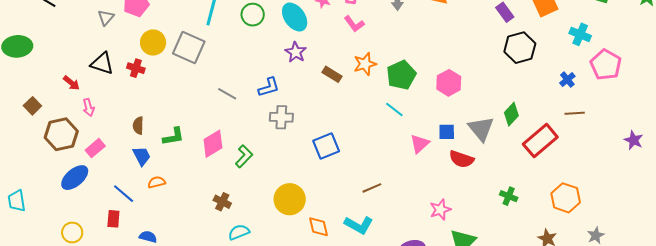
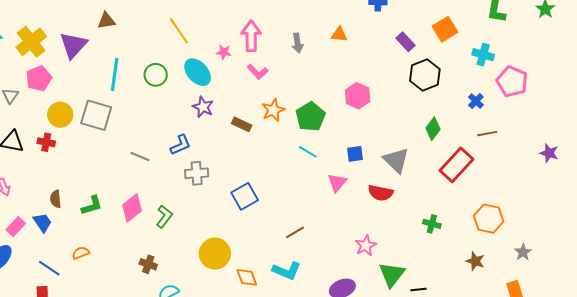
pink hexagon: (449, 83) -> (358, 96), moved
green diamond: (511, 114) -> (433, 129), moved
blue square: (447, 132) -> (355, 154), moved
blue trapezoid: (142, 156) -> (42, 222), moved

